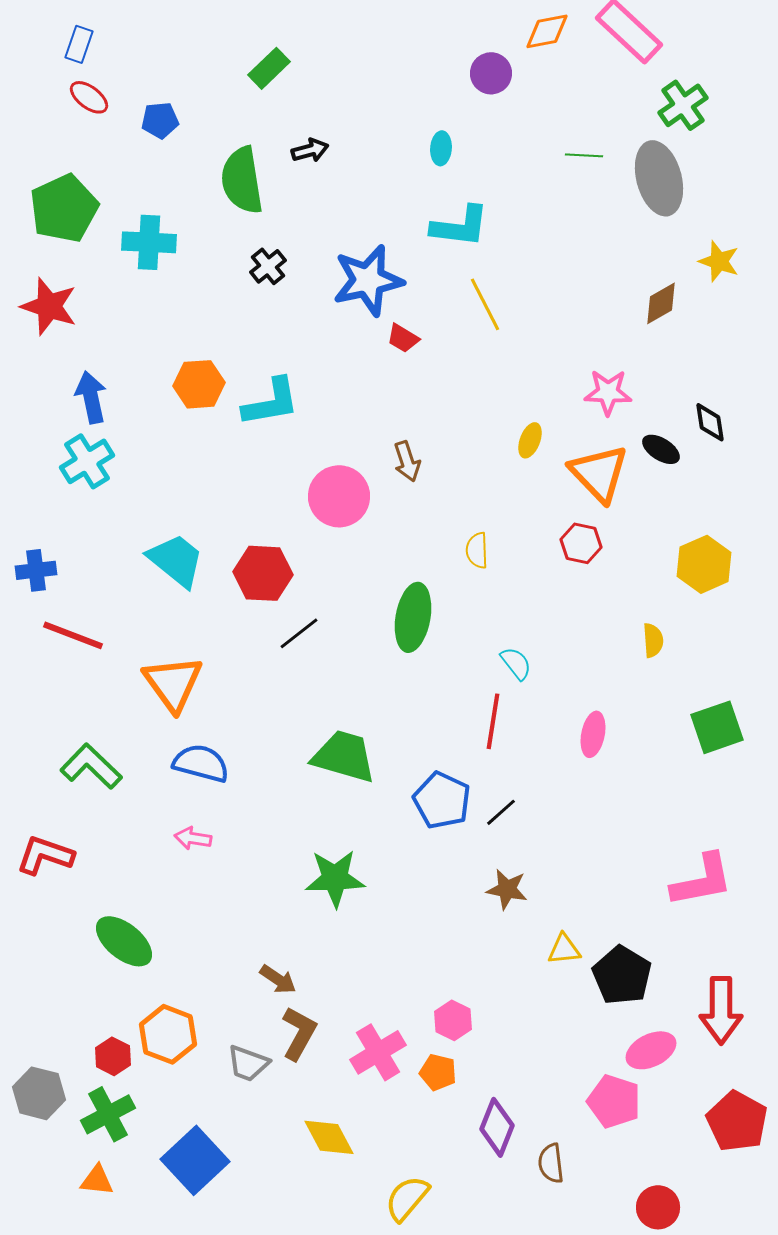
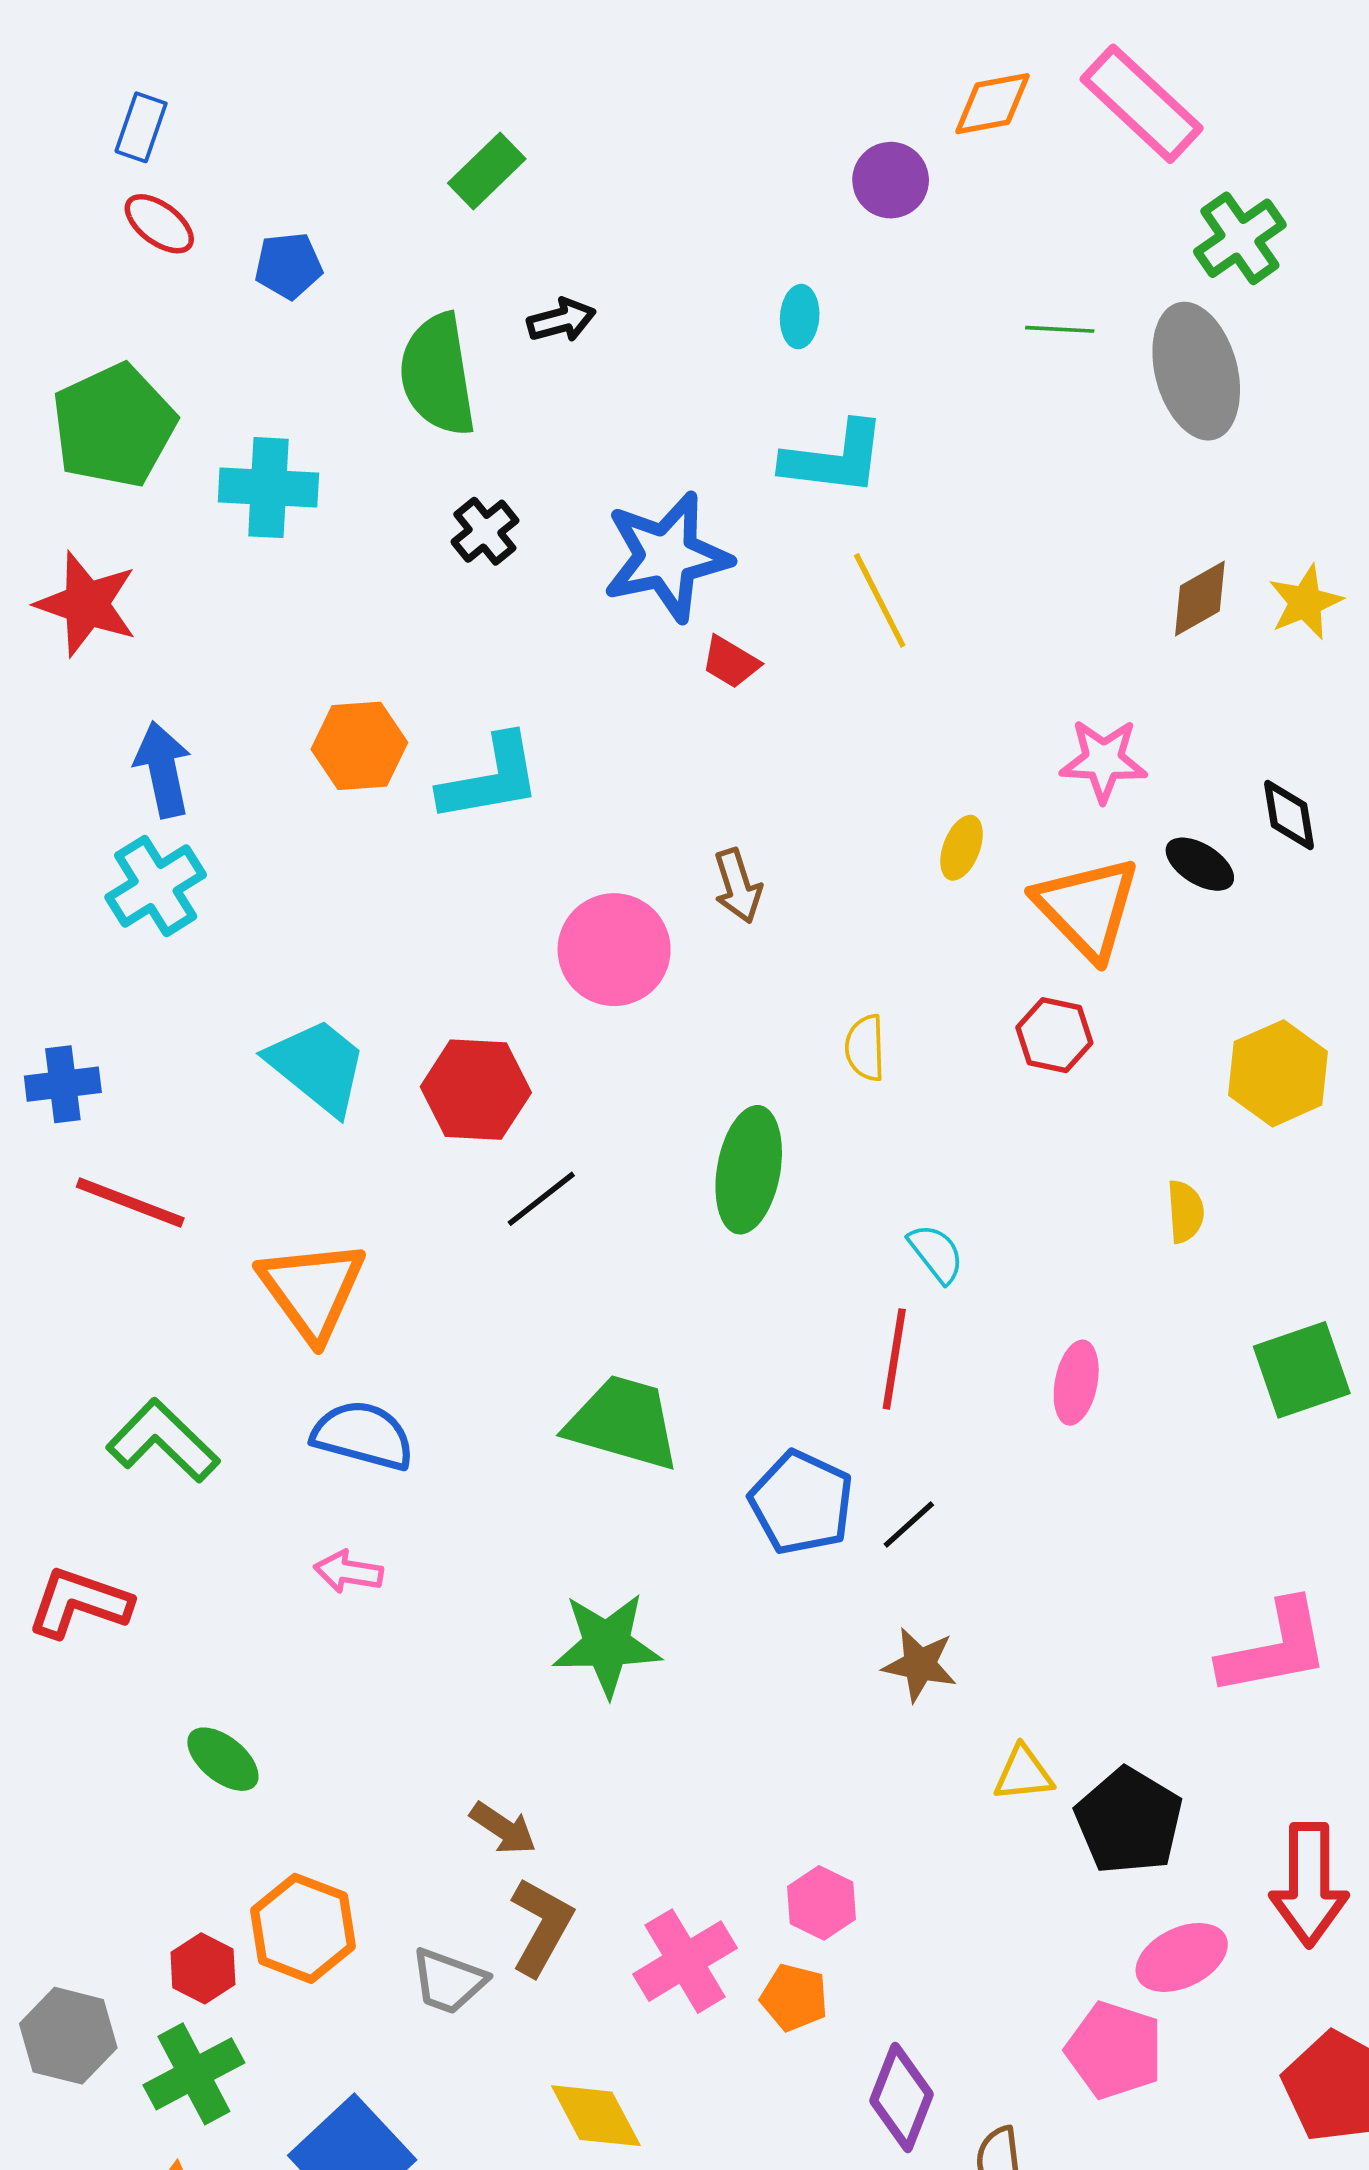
yellow star: (719, 261) -> (1305, 602), moved, turned 30
green ellipse: (124, 941) -> (223, 1759), size x0.7

